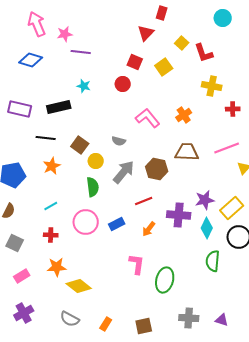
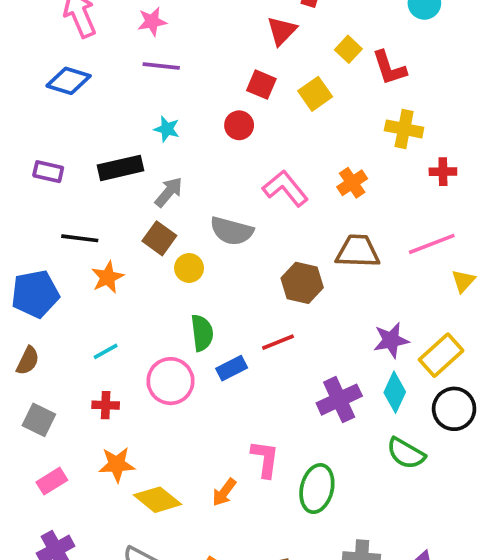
pink star: (65, 34) -> (152, 22), moved
purple rectangle: (20, 109) -> (48, 172), size x0.7
black line: (46, 138) -> (80, 238), moved
gray semicircle: (119, 141) -> (232, 231), size x1.6
gray arrow: (124, 172) -> (169, 192), moved, size x0.7
green semicircle: (93, 187) -> (202, 333), moved
purple cross: (179, 215) -> (339, 400), moved, turned -30
blue rectangle: (117, 224) -> (232, 368), moved
orange arrow: (149, 229) -> (224, 492), moved
green semicircle: (213, 261) -> (406, 453), turned -65

